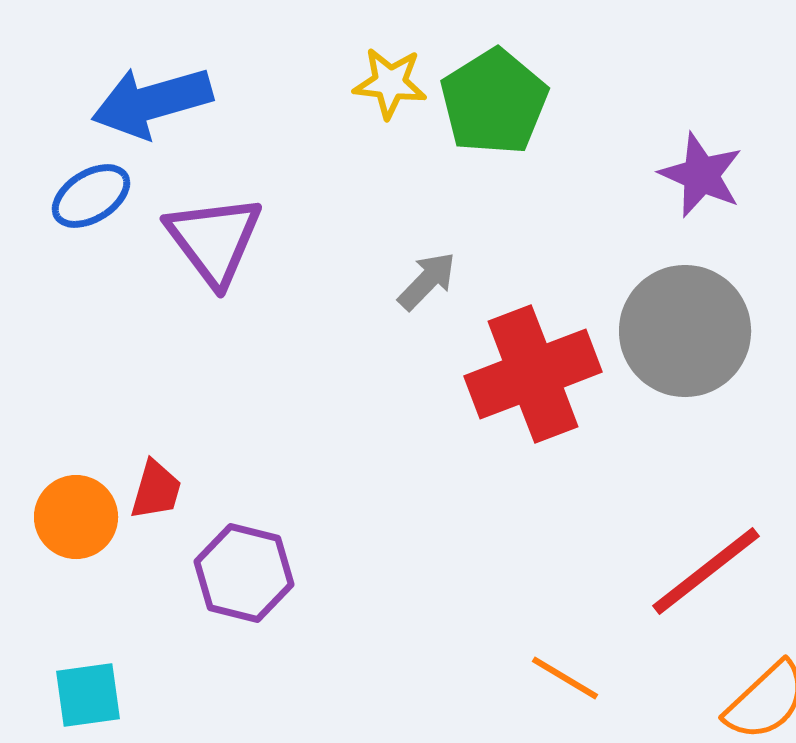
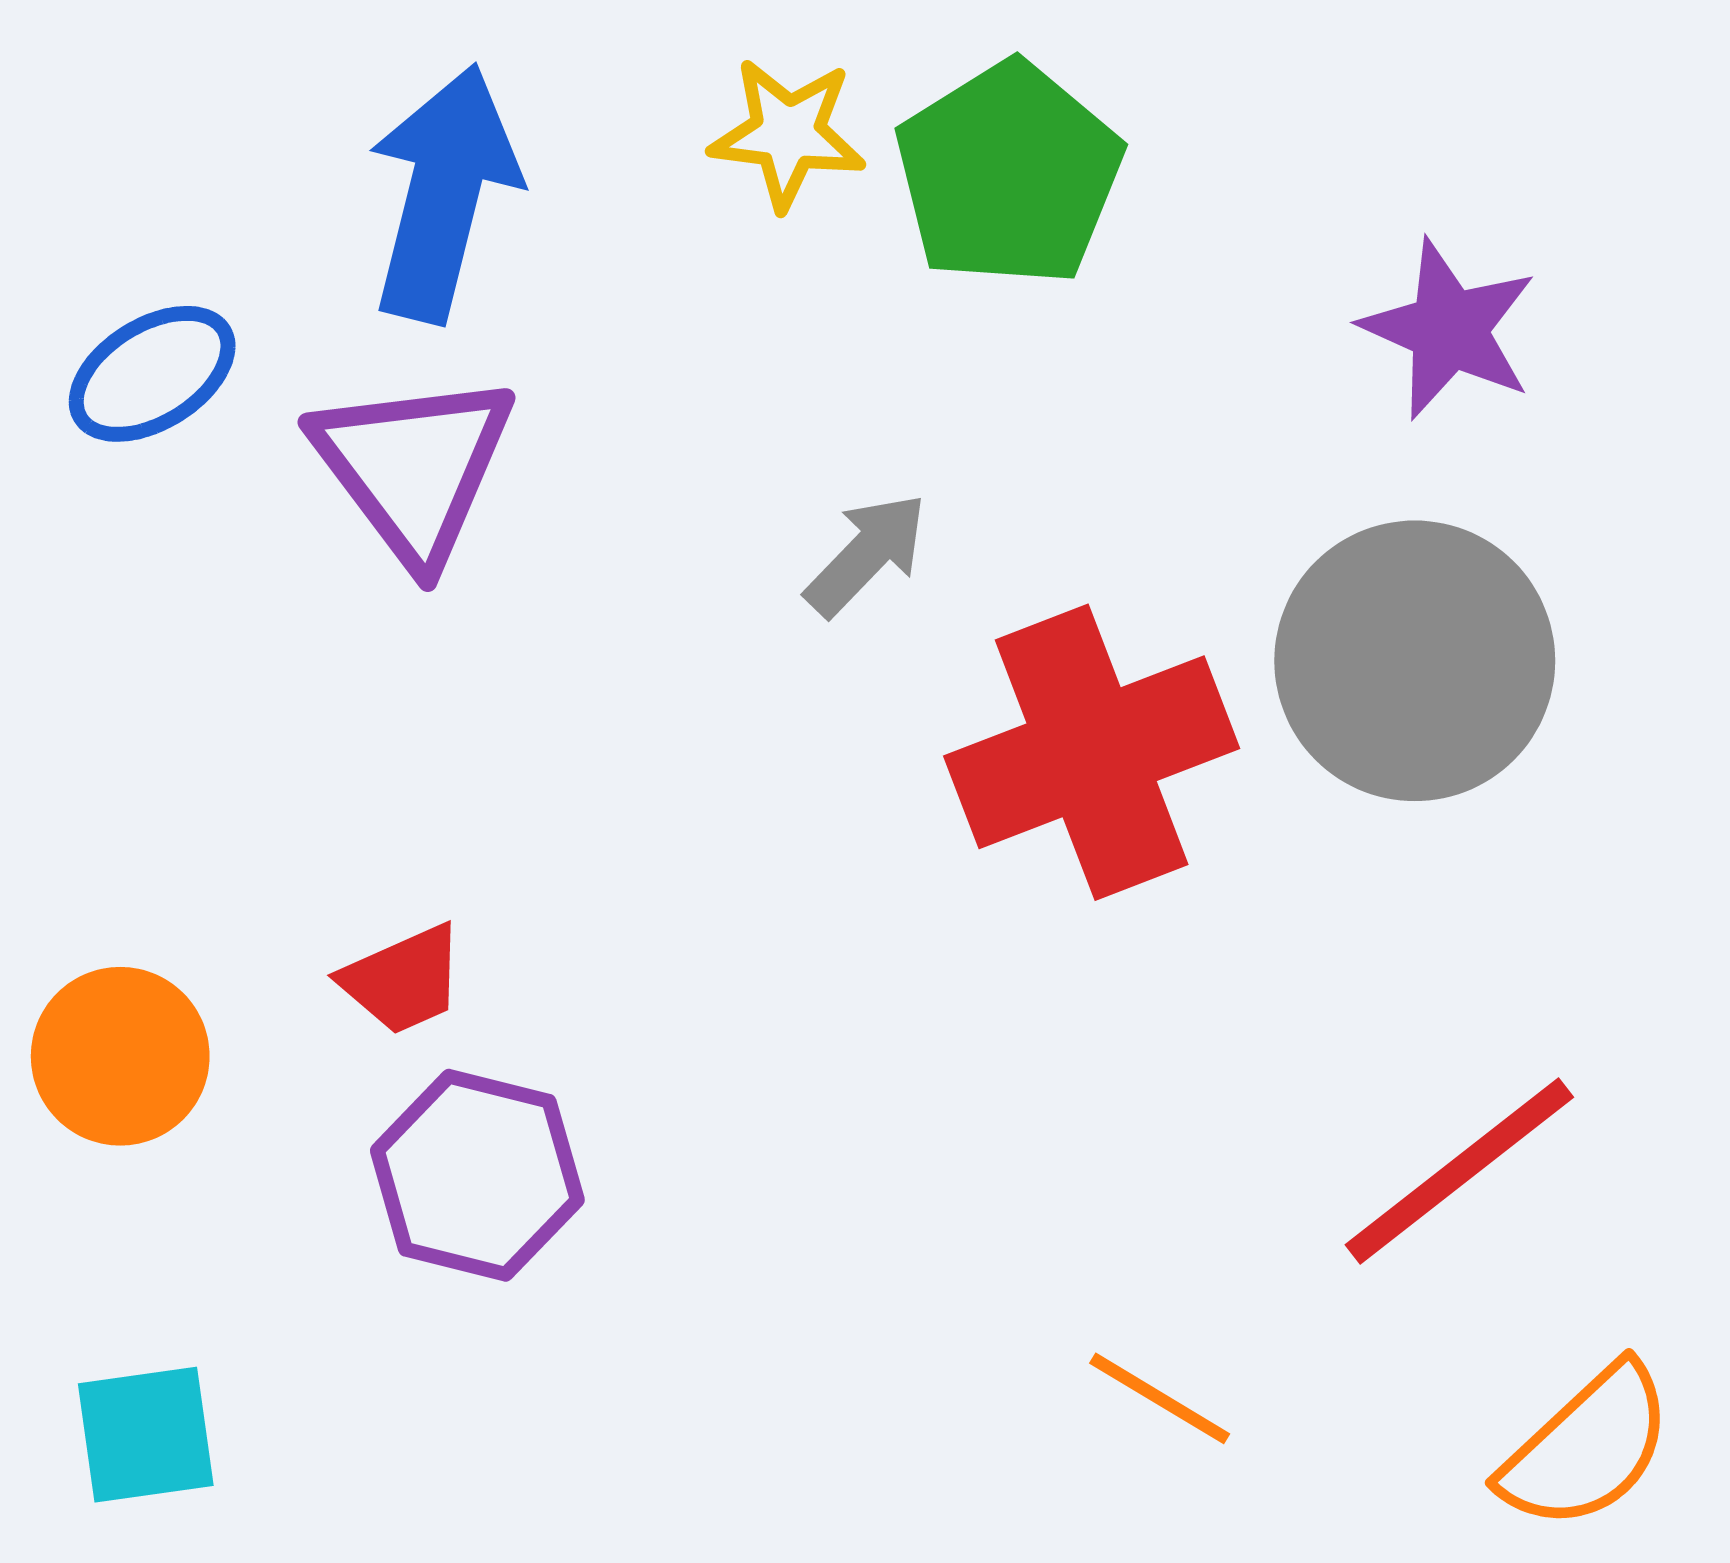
blue arrow: (152, 102) -> (443, 193), moved, turned 120
red trapezoid: (156, 490) -> (403, 980), moved, turned 50

